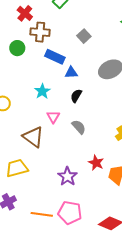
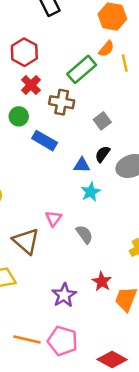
brown cross: (40, 32) -> (62, 102), moved
green circle: (17, 48) -> (19, 116), moved
blue rectangle: (55, 57) -> (45, 141), moved
cyan star: (42, 91) -> (91, 192), moved
black semicircle: (76, 96) -> (103, 154), moved

